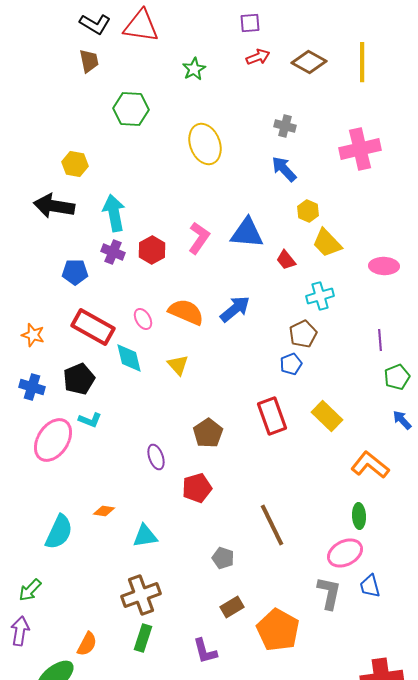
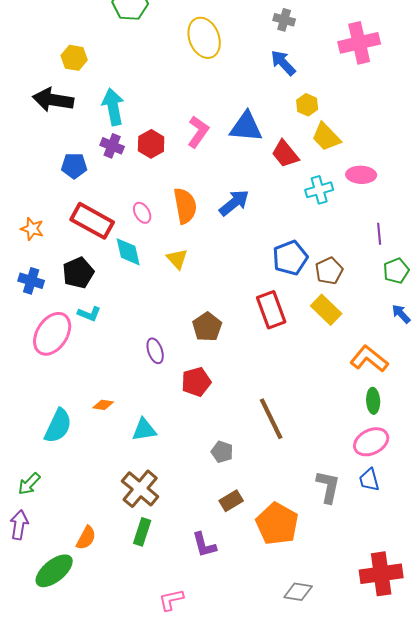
red trapezoid: (286, 260) -> (285, 154), size x1.4
pink ellipse: (384, 266) -> (361, 175), moved
orange semicircle: (186, 312) -> (185, 206), turned 57
brown pentagon: (303, 334) -> (329, 271), moved
blue pentagon: (291, 364) -> (290, 258), size x1.6
green ellipse: (359, 516) -> (373, 401), moved
pink ellipse: (345, 553) -> (371, 442), moved
brown cross: (141, 595) -> (140, 489), turned -30

